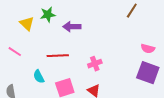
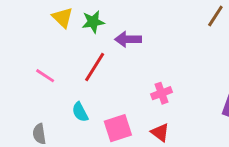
yellow triangle: (27, 24) -> (63, 17), moved
red line: (58, 56) -> (95, 67), moved, turned -55

